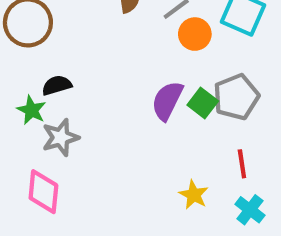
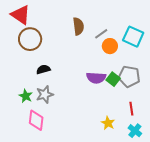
gray pentagon: (236, 97) -> (129, 77), turned 30
purple semicircle: (167, 101) -> (96, 78), turned -114
green star: (31, 110) -> (26, 96), moved

